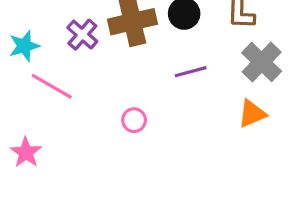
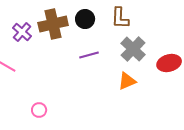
pink circle: (134, 120) -> (39, 110), moved

